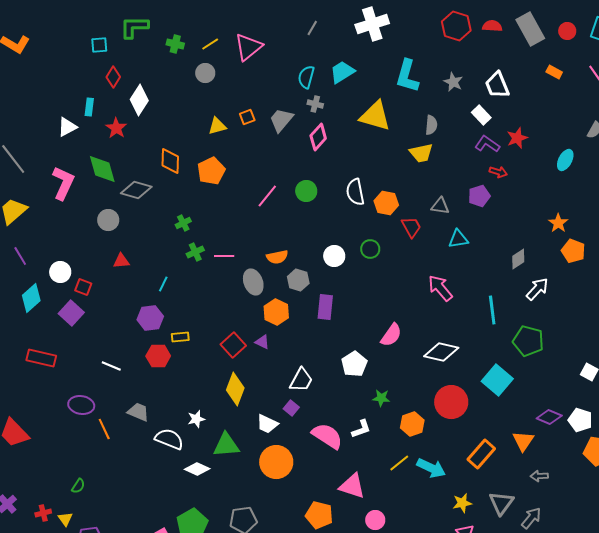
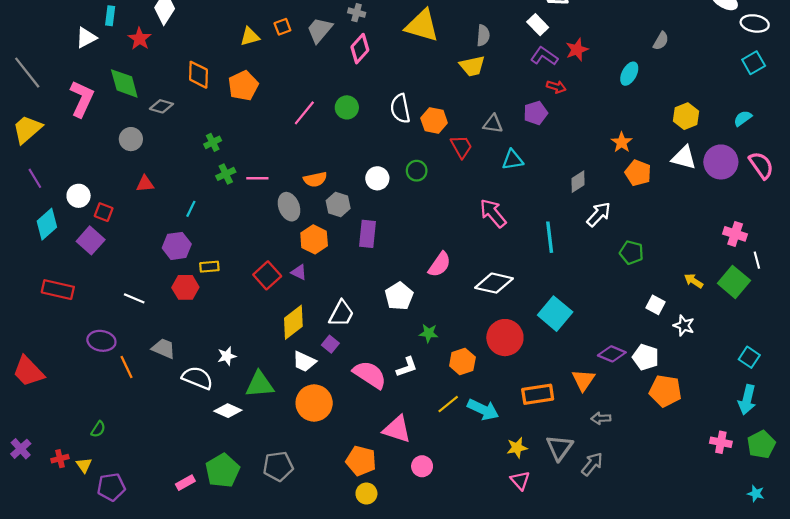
gray diamond: (136, 190) -> (161, 106), size x0.7
green pentagon: (528, 341) -> (631, 252), moved, size x0.7
yellow diamond: (235, 389) -> (293, 322), moved, turned 32
orange rectangle: (481, 454) -> (538, 394), turned 40

